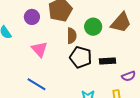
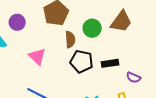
purple circle: (32, 17) -> (17, 22), moved
purple semicircle: (129, 76) -> (133, 78), turned 48

